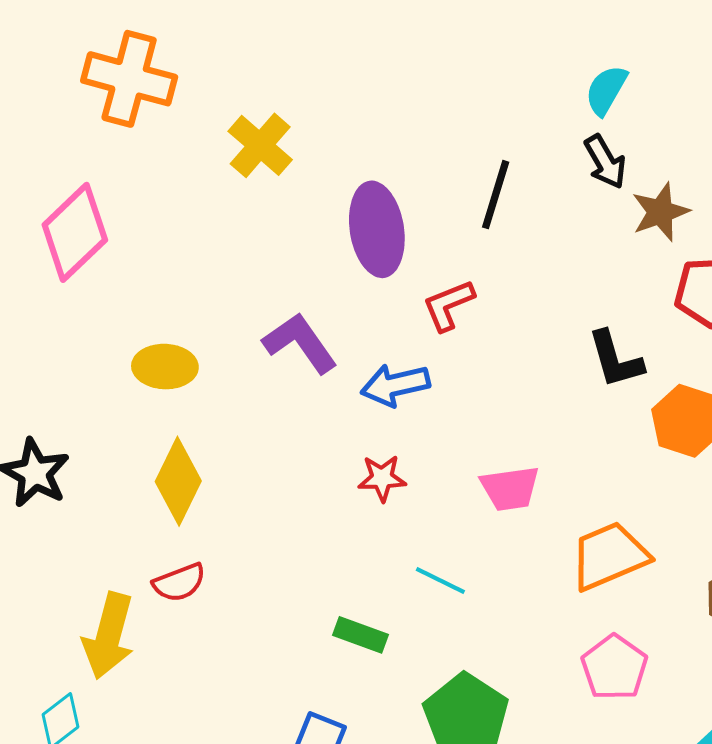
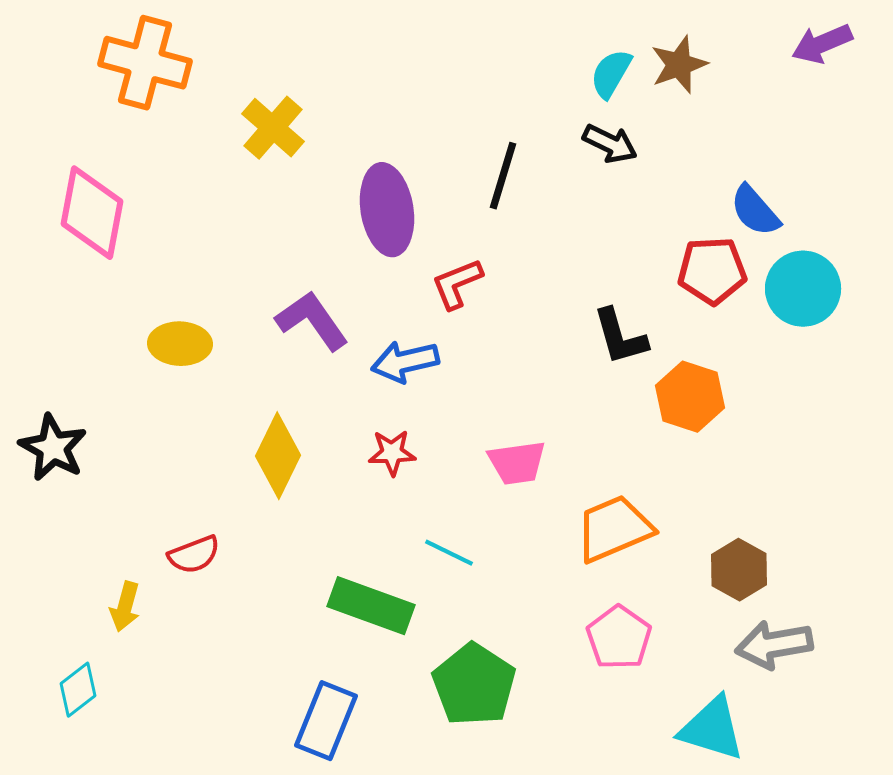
black arrow: (605, 162) -> (610, 144), turned -34
brown star: (660, 212) -> (679, 65), moved
pink diamond: (75, 232) -> (92, 213), turned -36
yellow diamond: (178, 481) -> (278, 456), moved
green rectangle: (360, 635) -> (371, 606), size x1.6
yellow arrow: (109, 636) -> (125, 607), size x0.6

